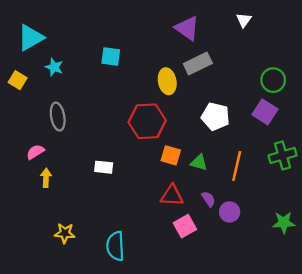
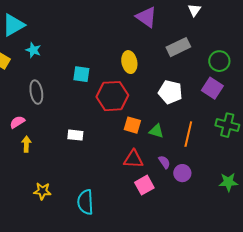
cyan square: (111, 57) -> (81, 74), moved
gray rectangle: (198, 64) -> (178, 47), moved
green cross: (283, 155) -> (227, 125), turned 30

